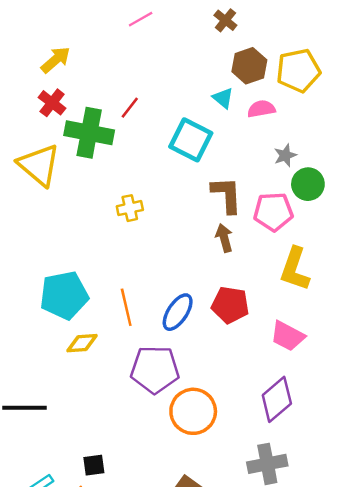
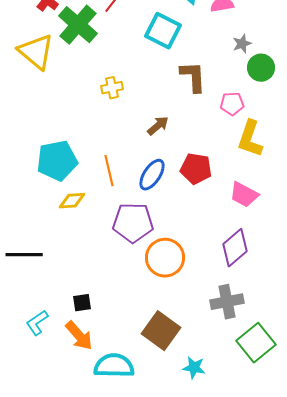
green cross: (89, 133) -> (78, 25), turned 30
pink pentagon: (273, 212) -> (232, 104), moved, size x0.7
brown arrow: (224, 238) -> (158, 126), moved, turned 65

